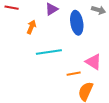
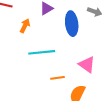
orange line: (74, 74) -> (58, 78), moved

